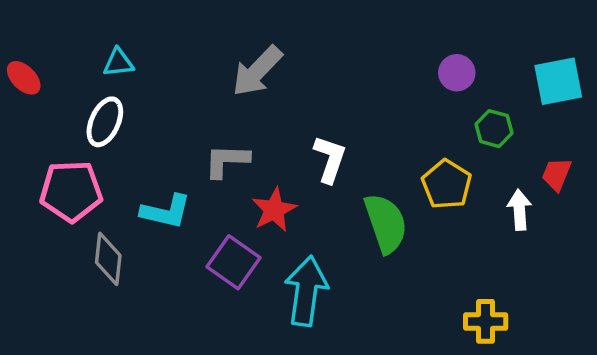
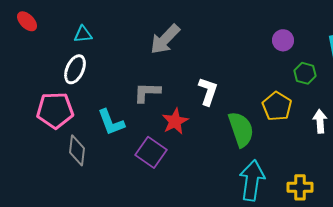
red ellipse: (24, 78) -> (27, 21), moved
cyan L-shape: (166, 211) -> (111, 122), turned 56
cyan arrow: (306, 291) -> (252, 180), moved

